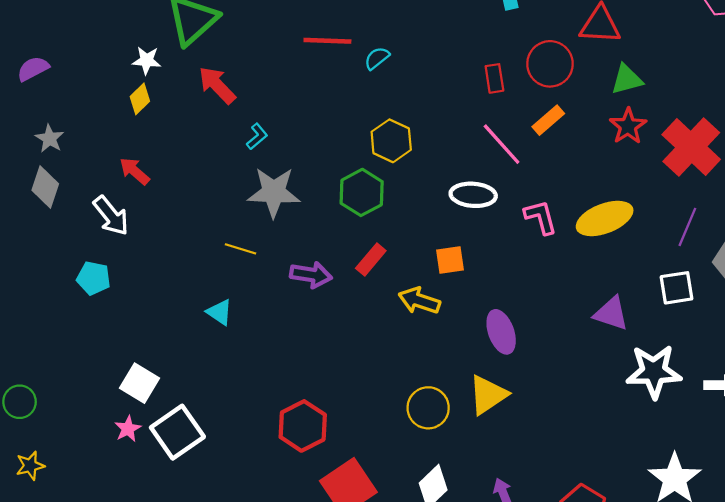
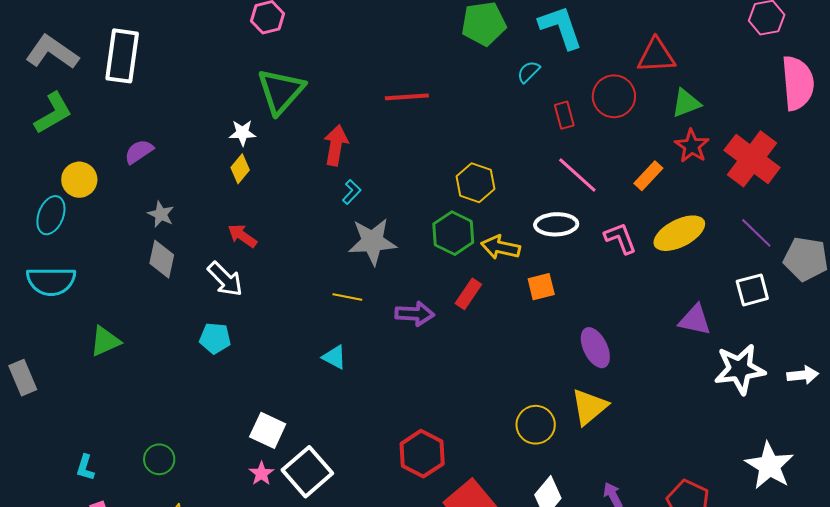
cyan semicircle: (377, 58) -> (528, 72), moved
red arrow: (217, 85) -> (336, 145), moved, turned 60
orange rectangle: (548, 120) -> (648, 176), moved
purple line: (687, 227) -> (756, 233), turned -63
yellow arrow: (419, 301) -> (501, 247), moved

